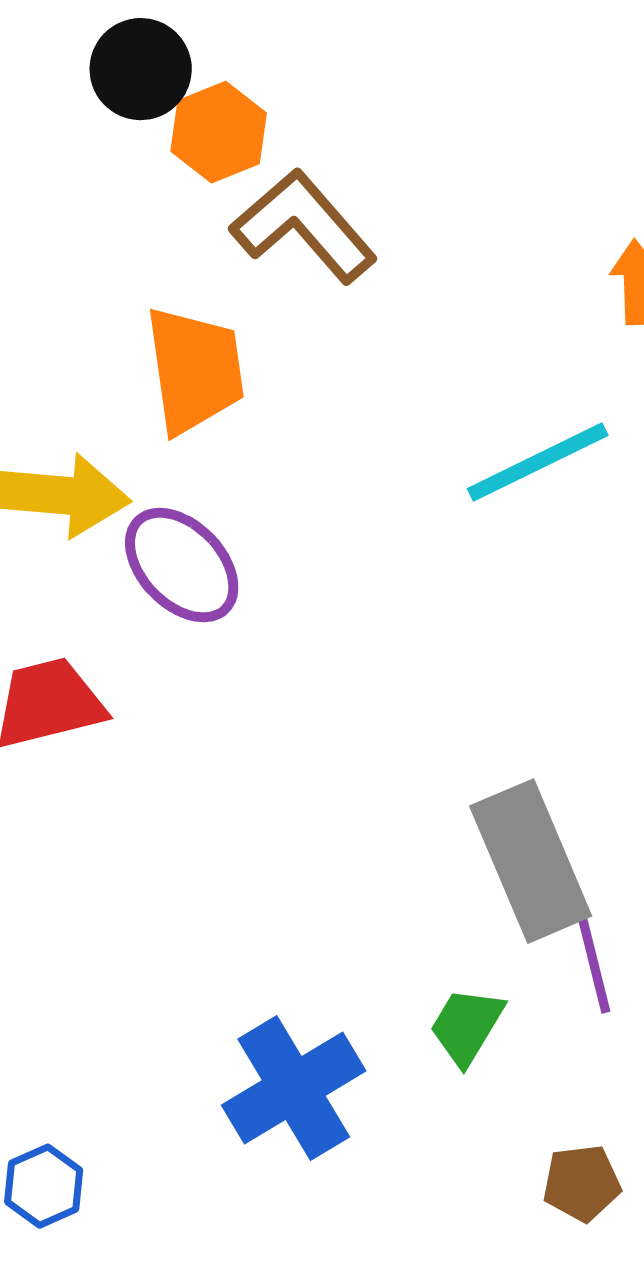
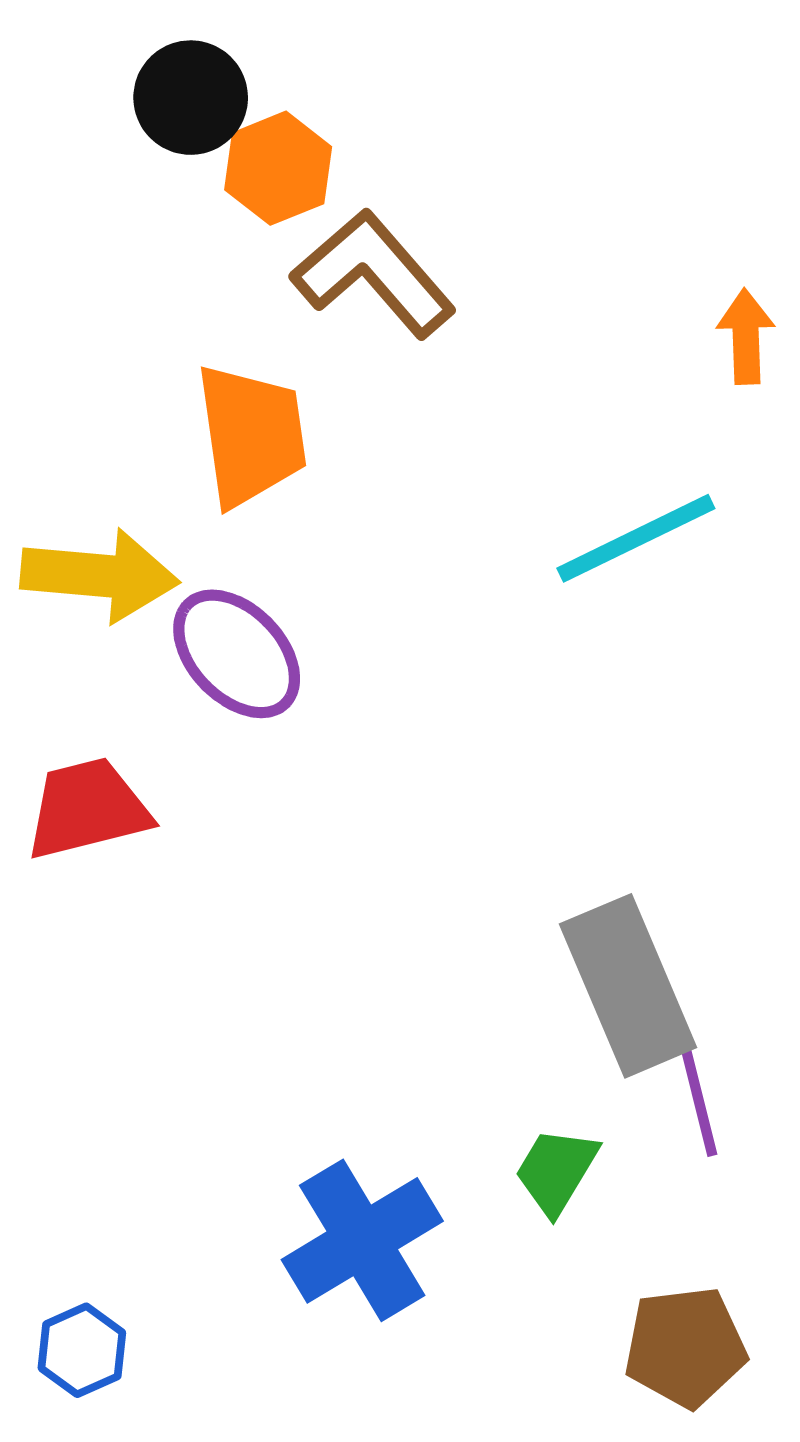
brown pentagon: (582, 1183) -> (685, 1347), size x1.4

